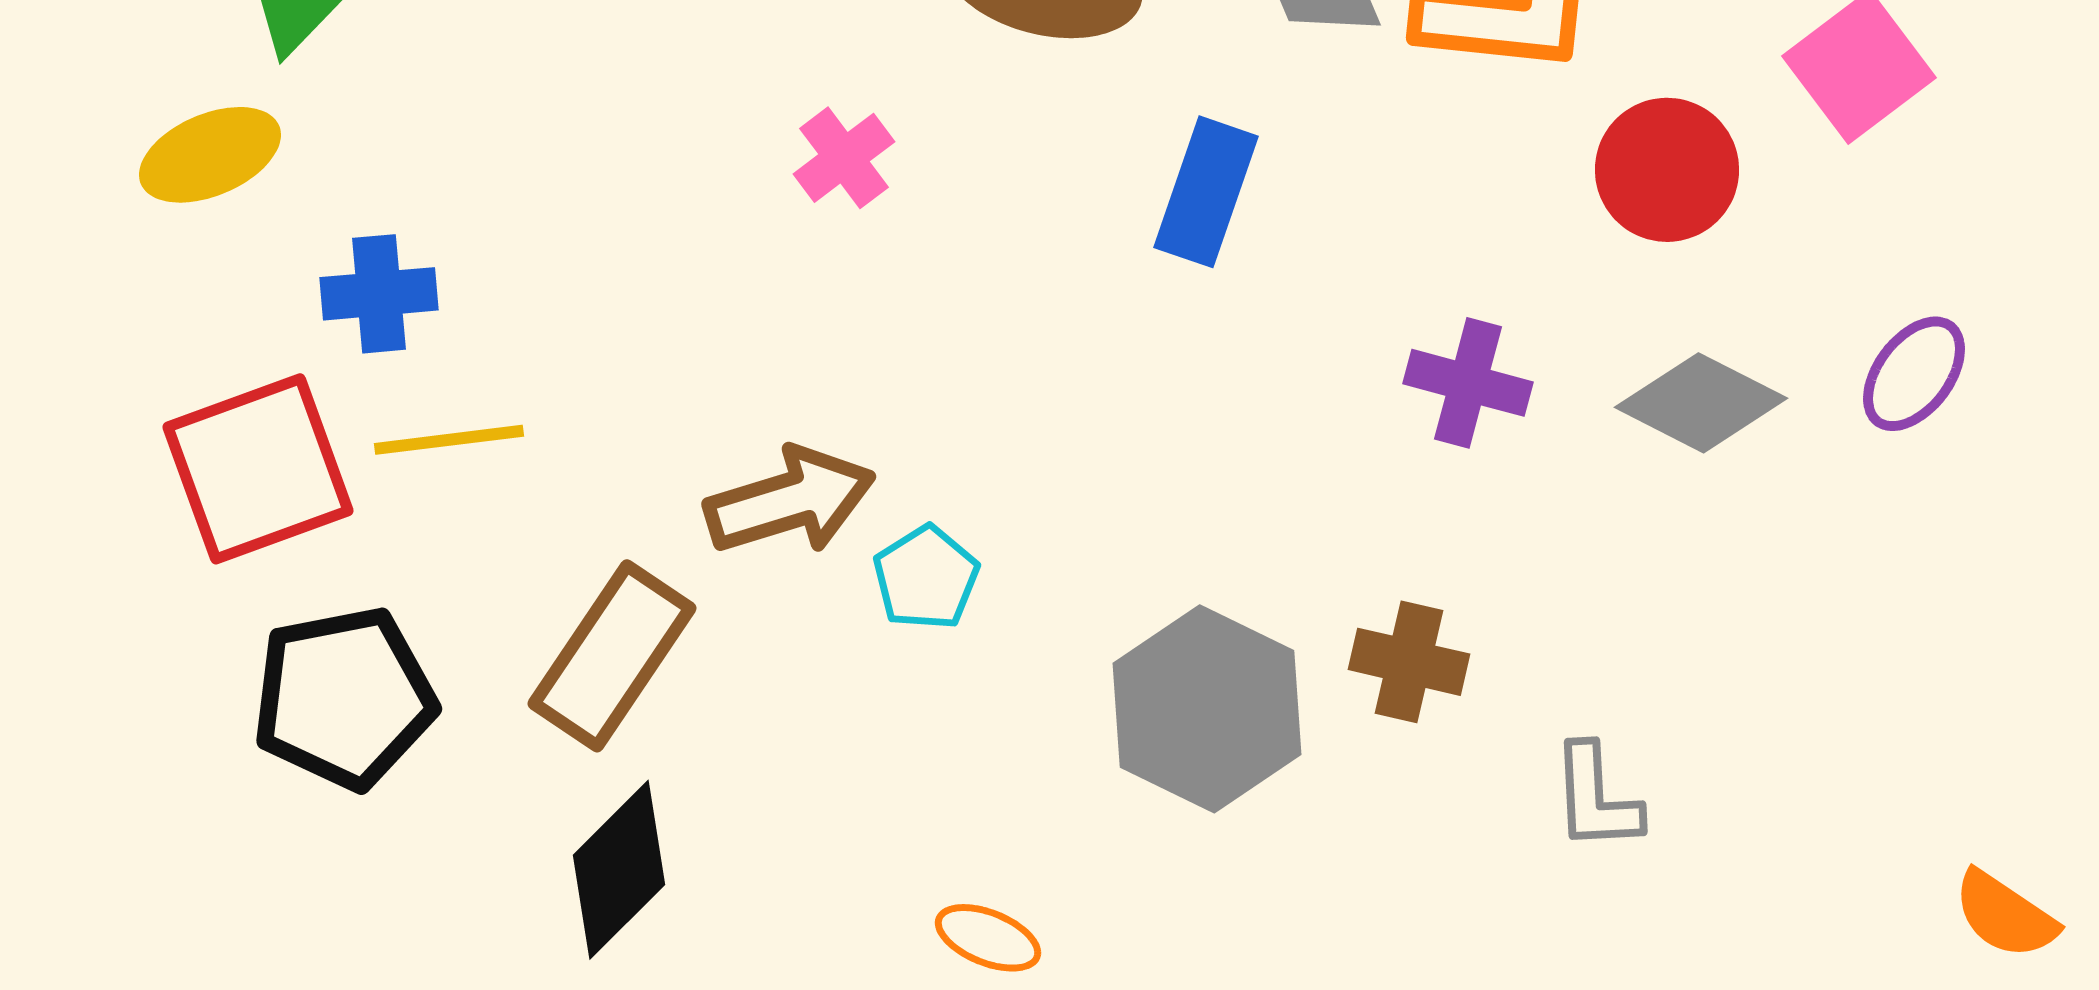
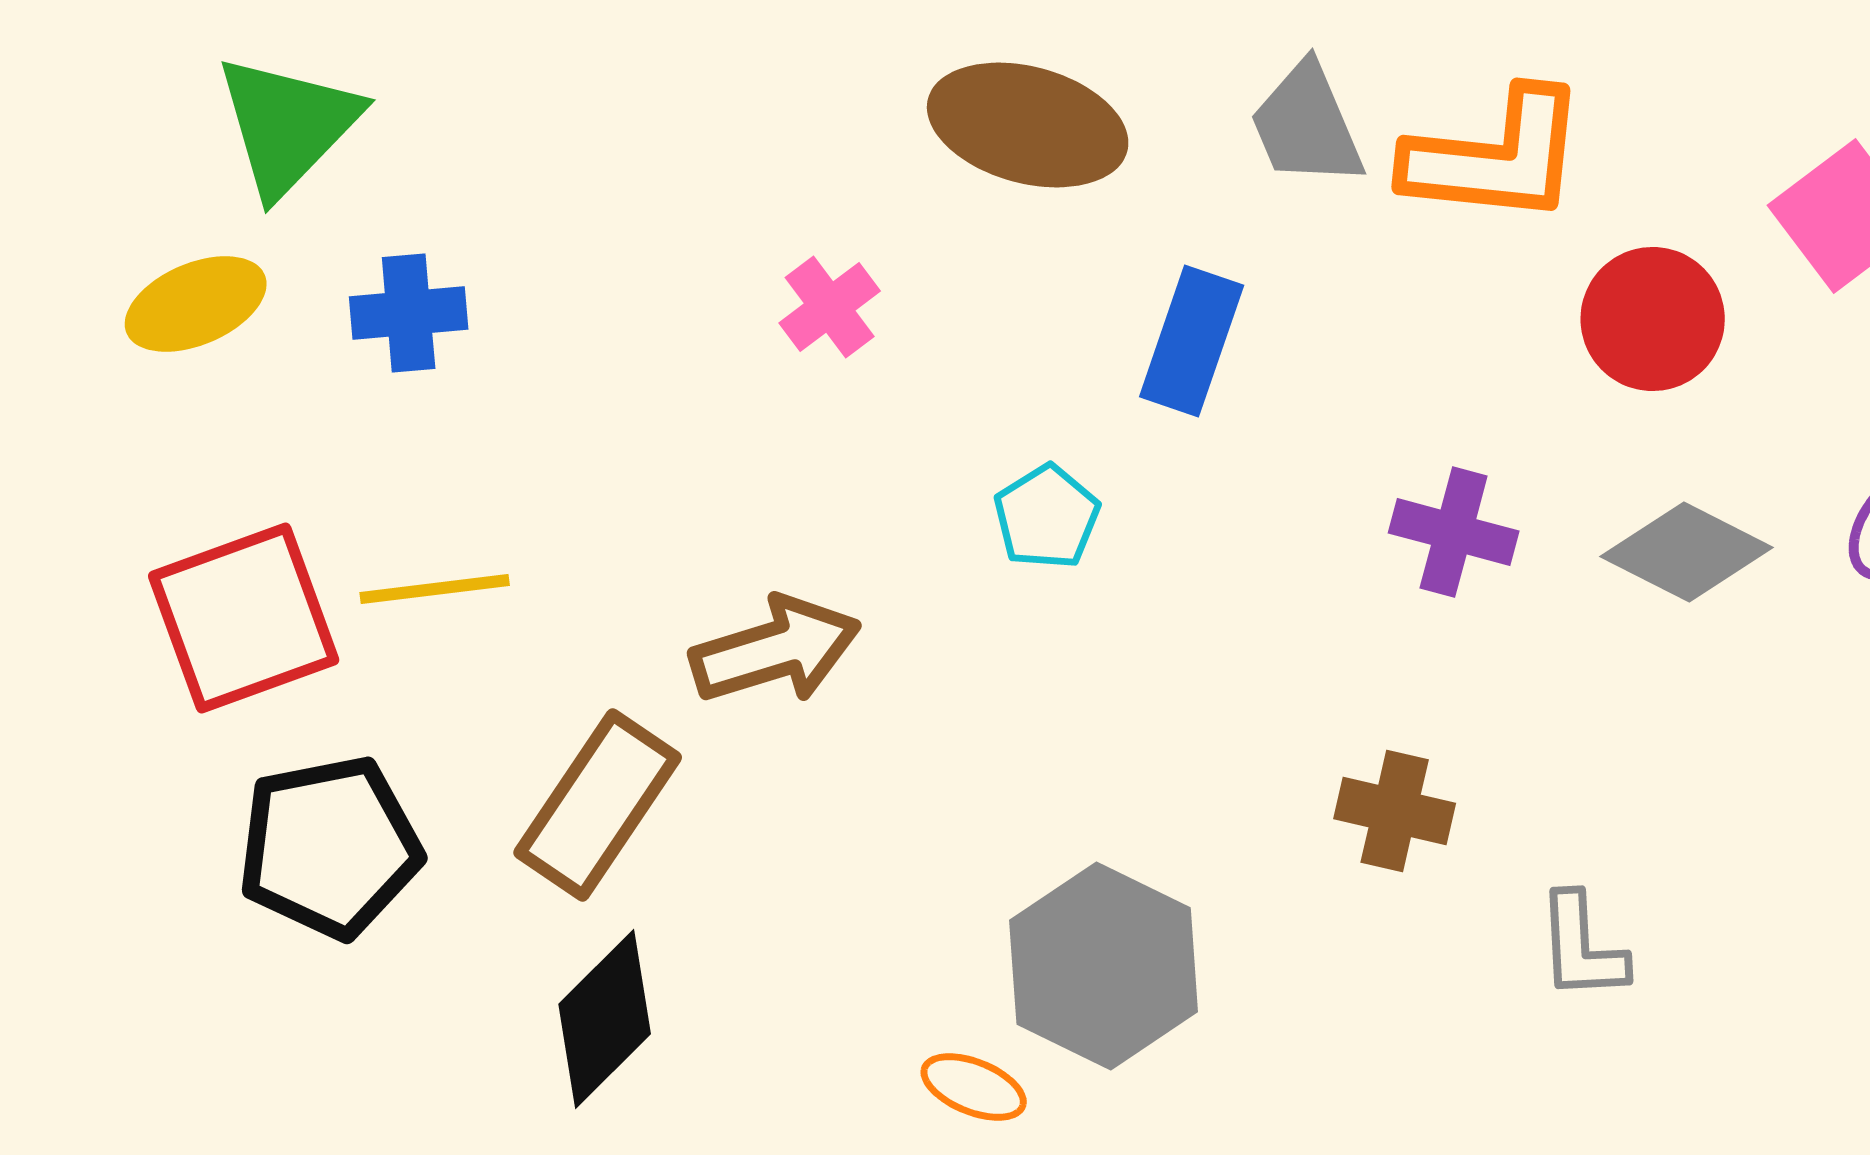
blue cross: (379, 294) -> (409, 313), moved
cyan pentagon: (926, 578) -> (1047, 517), moved
gray hexagon: (1207, 709) -> (1104, 966), moved

